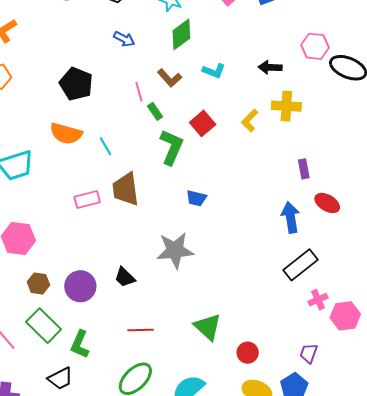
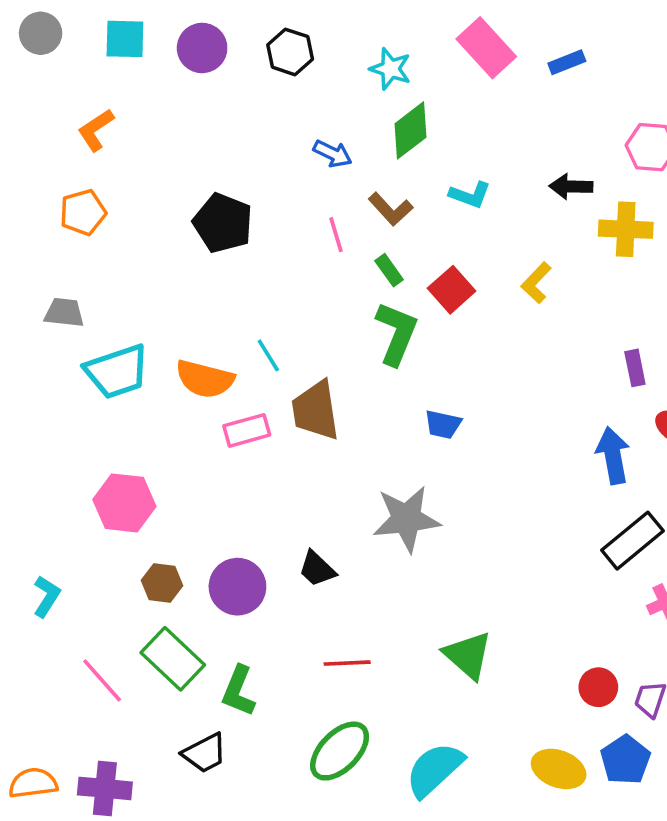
blue arrow: (124, 39) -> (333, 154), moved
yellow cross: (286, 106) -> (626, 229), moved
green rectangle: (155, 111) -> (389, 270), moved
orange semicircle: (66, 133) -> (205, 379), moved
cyan line: (105, 146) -> (268, 355), moved
red circle: (248, 353) -> (598, 687), moved

